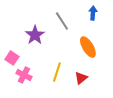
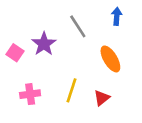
pink square: (12, 58) -> (15, 53), moved
pink cross: (24, 75) -> (30, 94), turned -35

